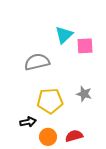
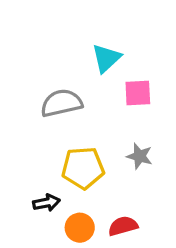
pink square: (85, 46) -> (138, 93), moved

